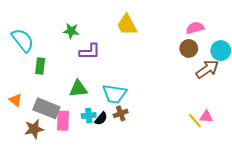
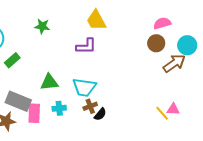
purple L-shape: (90, 52) -> (86, 46), moved
green rectangle: (40, 66) -> (12, 60), turned 42
black semicircle: (101, 119) -> (100, 114), moved

